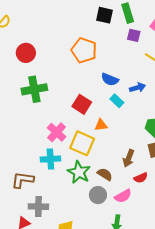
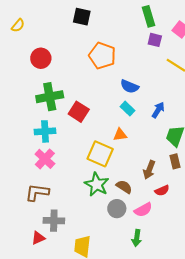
black square: (105, 15) -> (82, 17), moved
blue arrow: (138, 88) -> (158, 110), moved, turned -42
cyan rectangle: (117, 101) -> (127, 109), moved
red square: (82, 104) -> (79, 112), moved
pink cross: (57, 132) -> (45, 159), moved
cyan cross: (50, 159) -> (45, 131), moved

